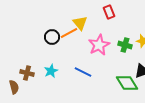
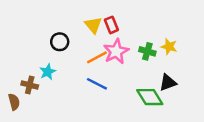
red rectangle: (109, 12) -> (111, 25), moved
orange line: (69, 33) -> (97, 57), moved
cyan star: (51, 71) -> (48, 72), moved

